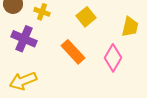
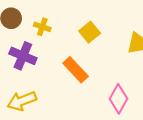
pink diamond: (113, 58) -> (119, 99), moved

